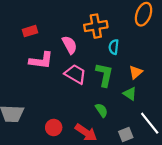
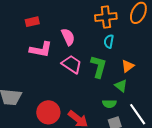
orange cross: (96, 26) -> (106, 17), moved
green semicircle: (101, 110) -> (109, 104), moved, turned 120
red circle: (54, 127) -> (48, 112), size x1.5

